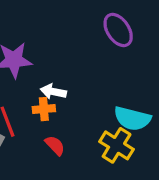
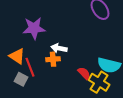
red semicircle: (55, 145) -> (84, 73), moved

